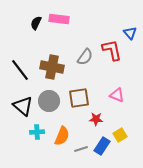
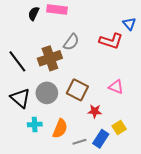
red L-shape: (112, 50) -> (111, 41), turned 120
gray semicircle: (85, 57) -> (71, 42), moved
brown cross: (52, 67) -> (50, 58), turned -30
brown square: (79, 98) -> (77, 90), turned 35

